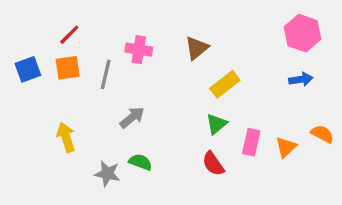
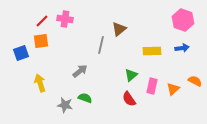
pink cross: (139, 50) -> (65, 19), moved
blue square: (28, 69) -> (21, 53), moved
gray line: (106, 74) -> (101, 45), moved
yellow rectangle: (225, 84) -> (152, 51), moved, turned 36

